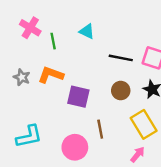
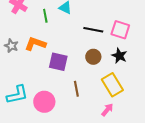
green line: (53, 41) -> (45, 16), moved
pink circle: (75, 147) -> (44, 102), moved

